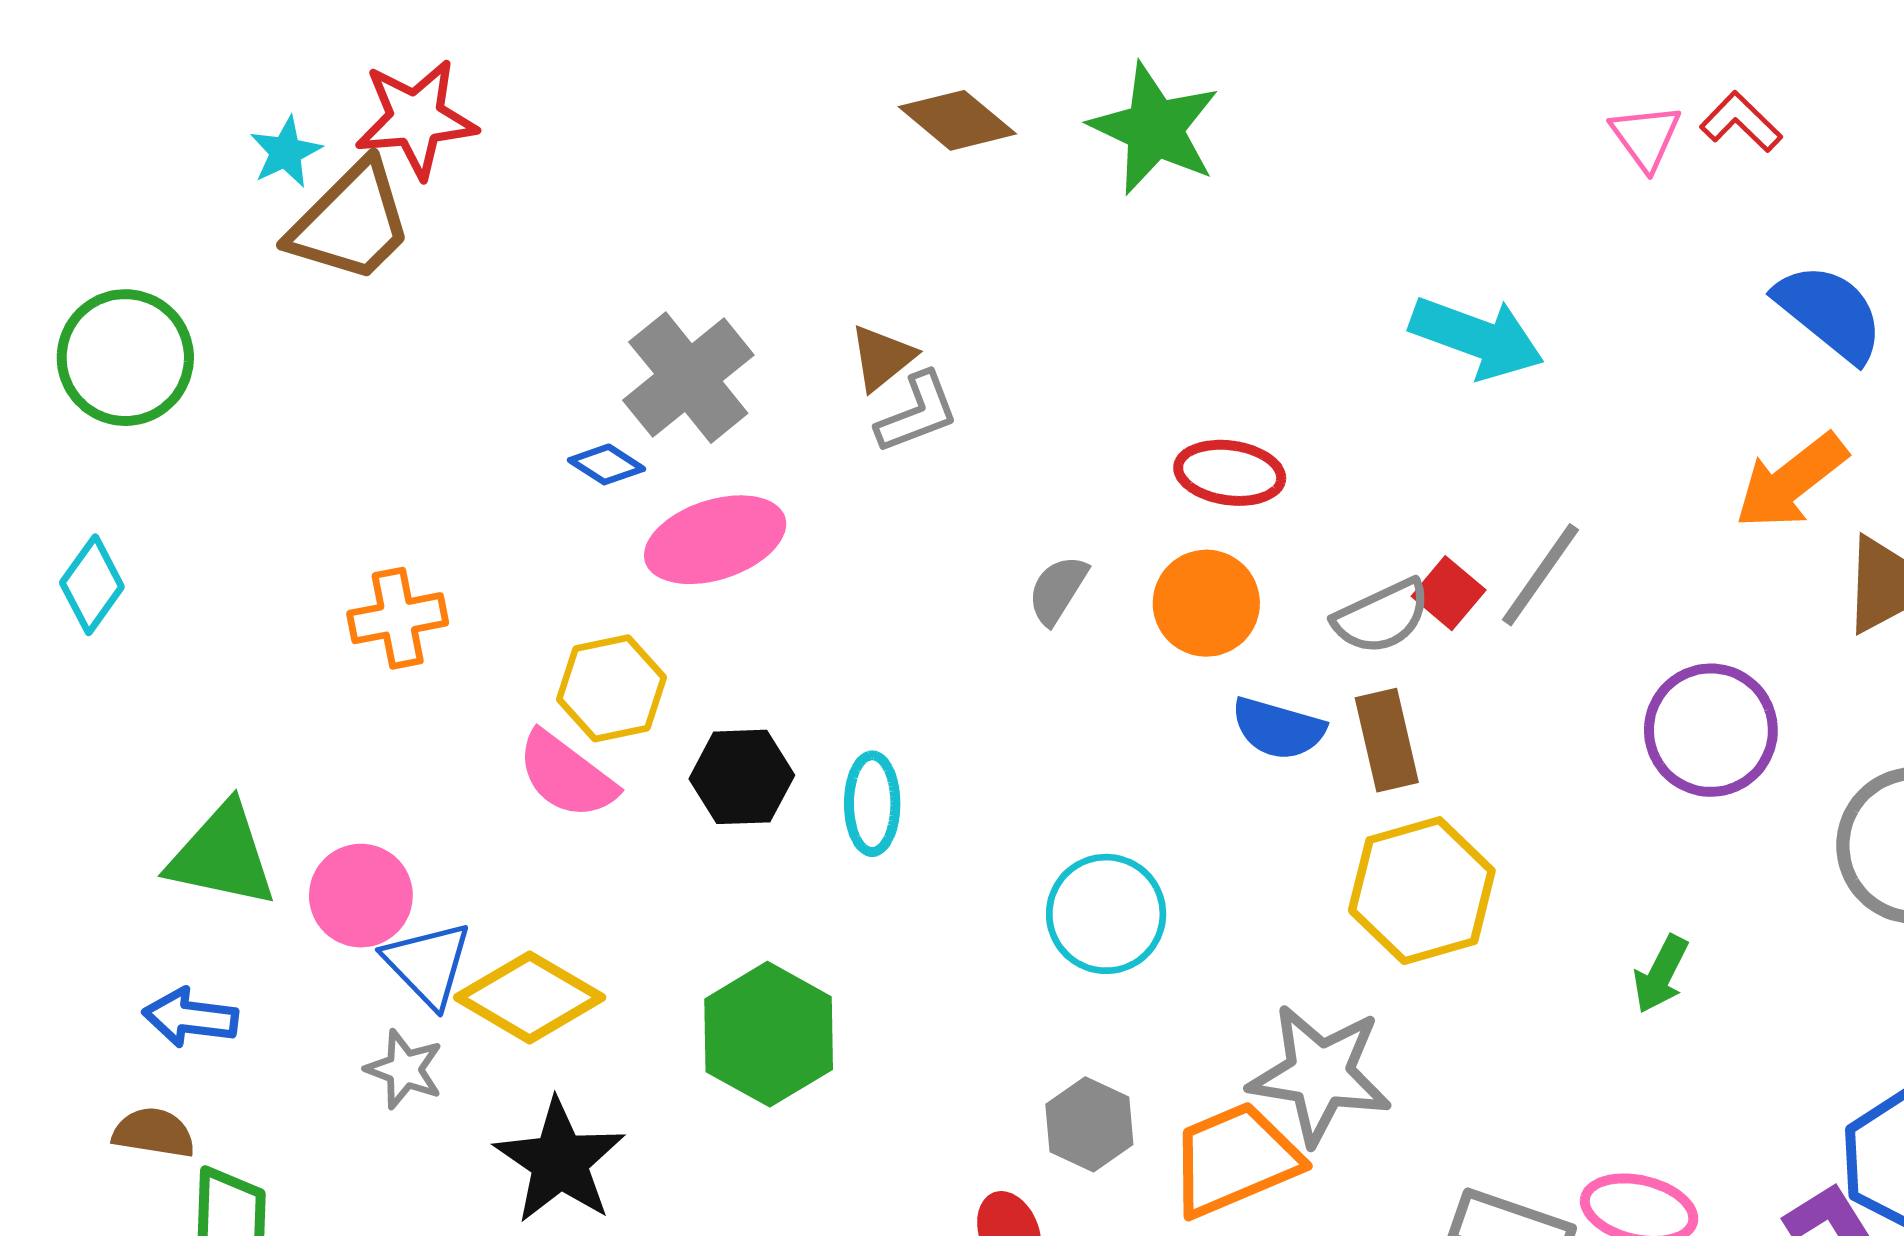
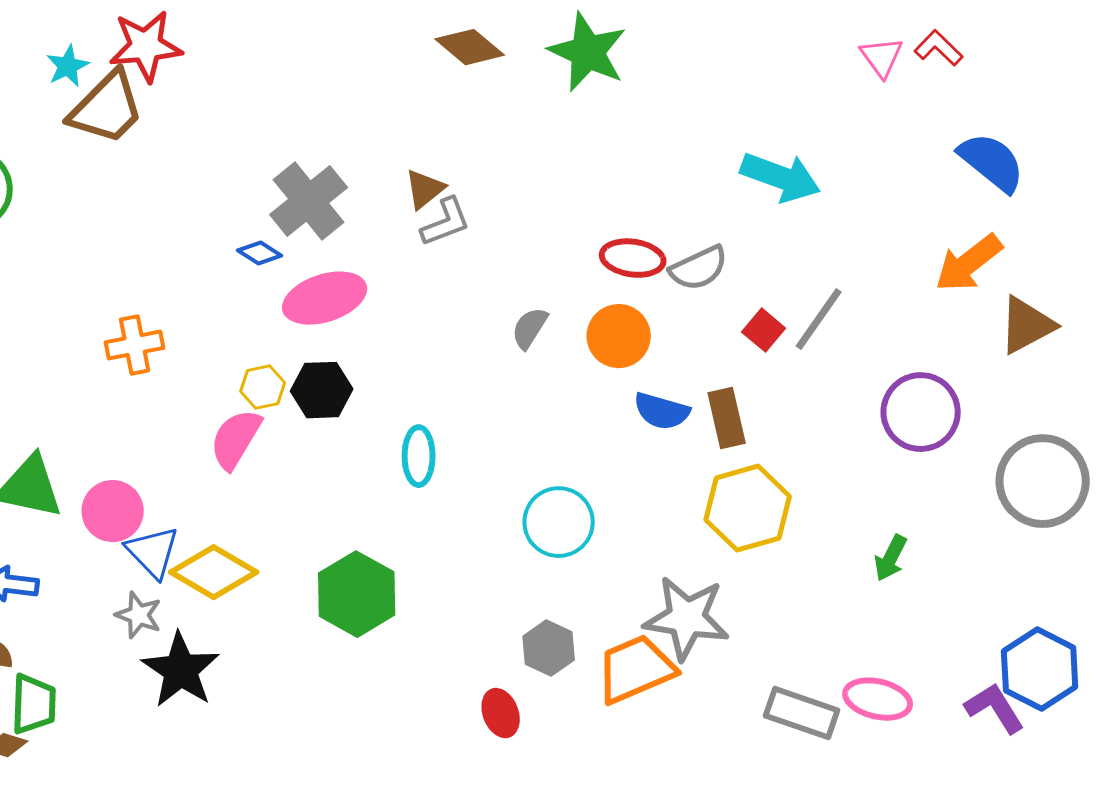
gray semicircle: (1382, 617) -> (699, 268), moved
yellow hexagon: (612, 688) -> (263, 387), size x0.7
pink semicircle: (566, 775) -> (236, 439), turned 84
black hexagon: (742, 777) -> (322, 390), moved
black star: (560, 1161) -> (181, 670), moved

